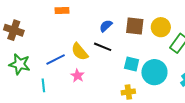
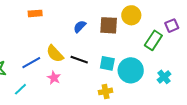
yellow circle: (161, 27) -> (131, 15), moved
black line: (103, 47) -> (79, 60), moved
cyan line: (43, 85) -> (20, 89), turned 56

